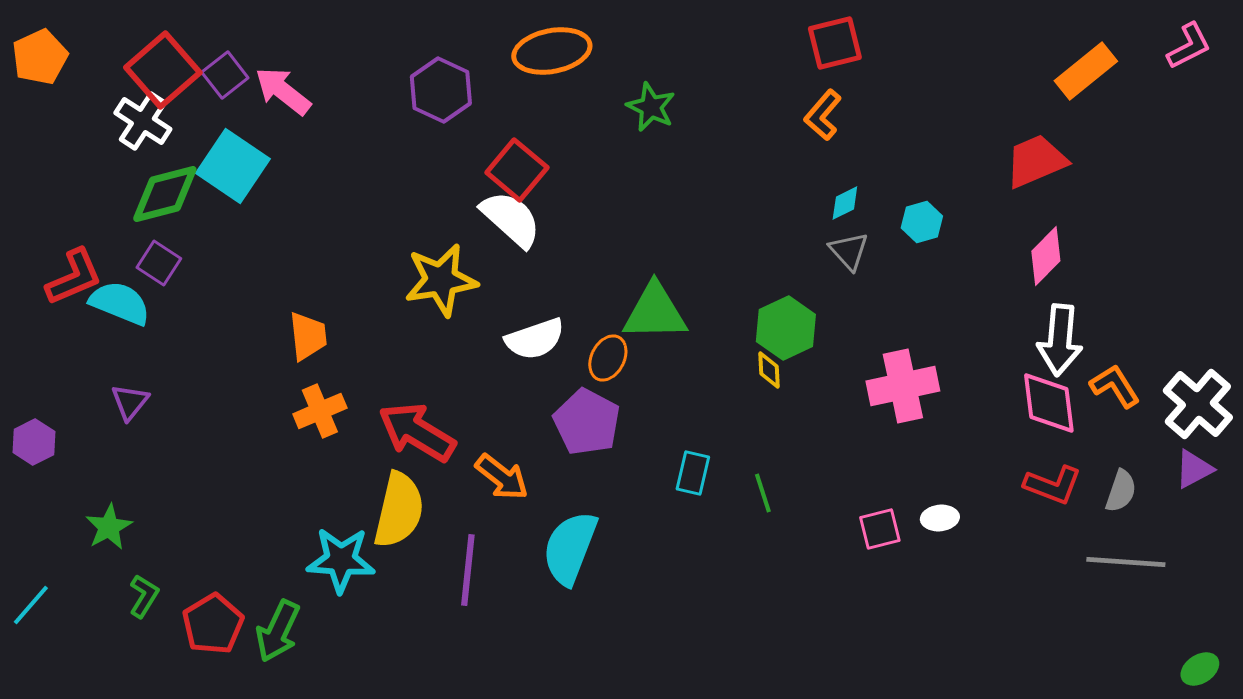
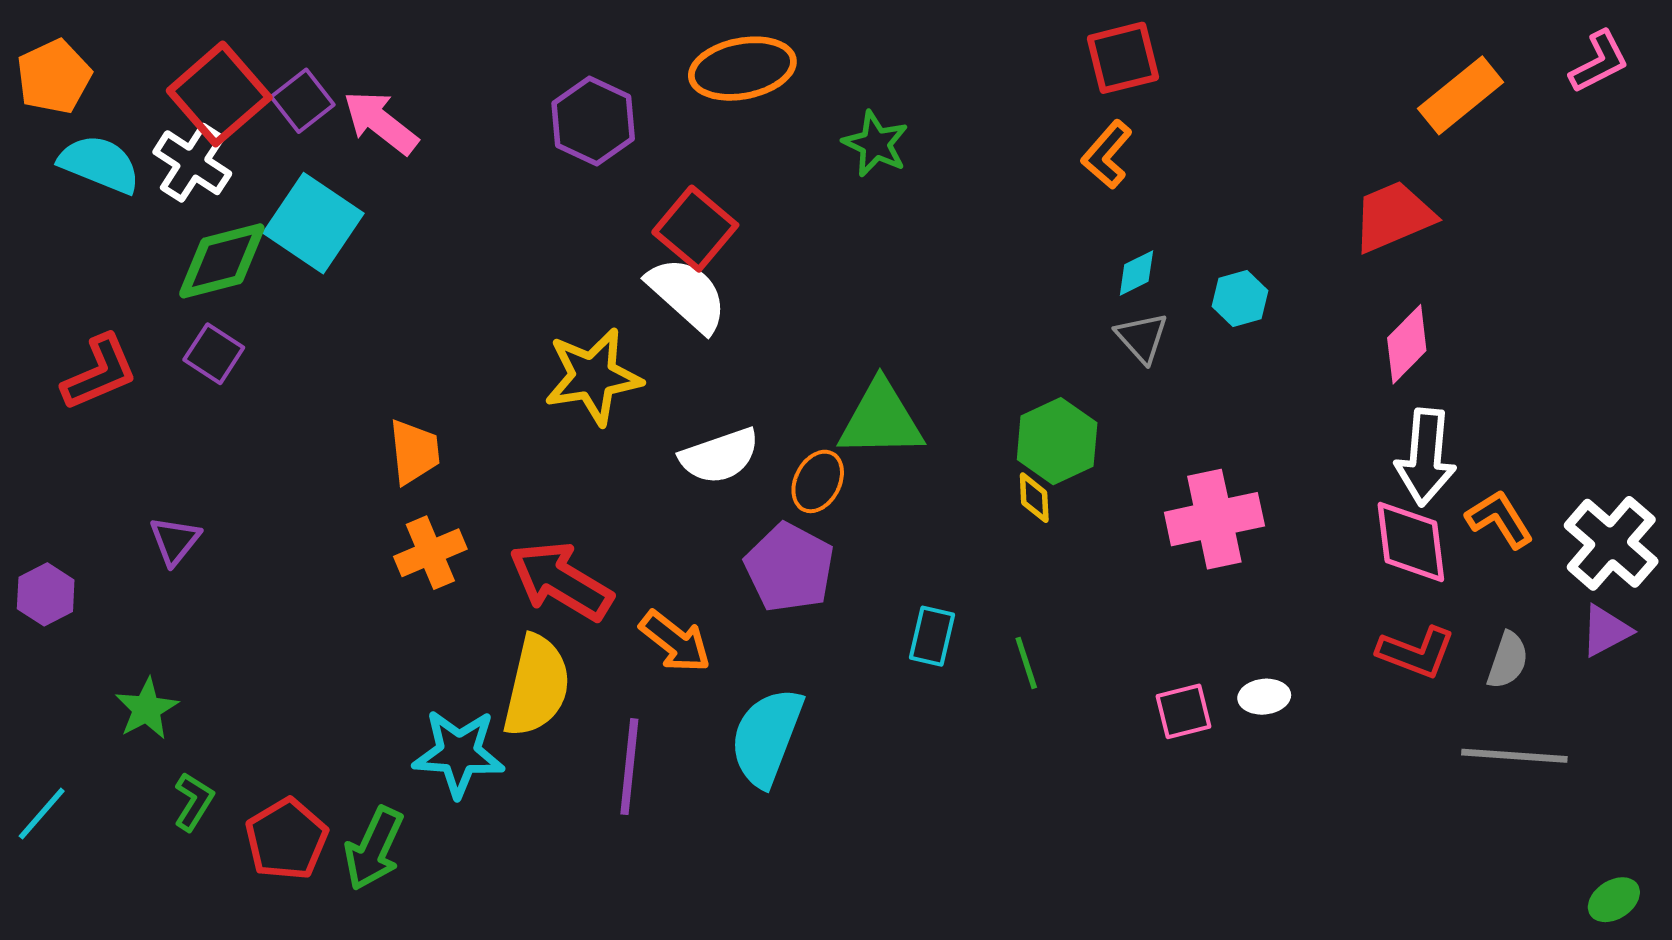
cyan semicircle: (120, 303) -> (100, 164), moved

